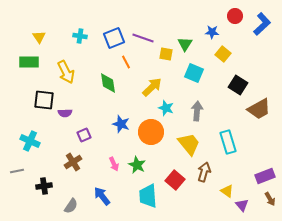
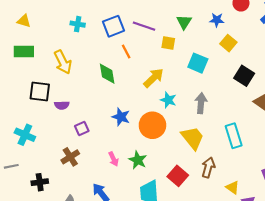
yellow triangle: (39, 37) -> (24, 21), moved, turned -40
green triangle: (185, 44) -> (184, 22), moved

